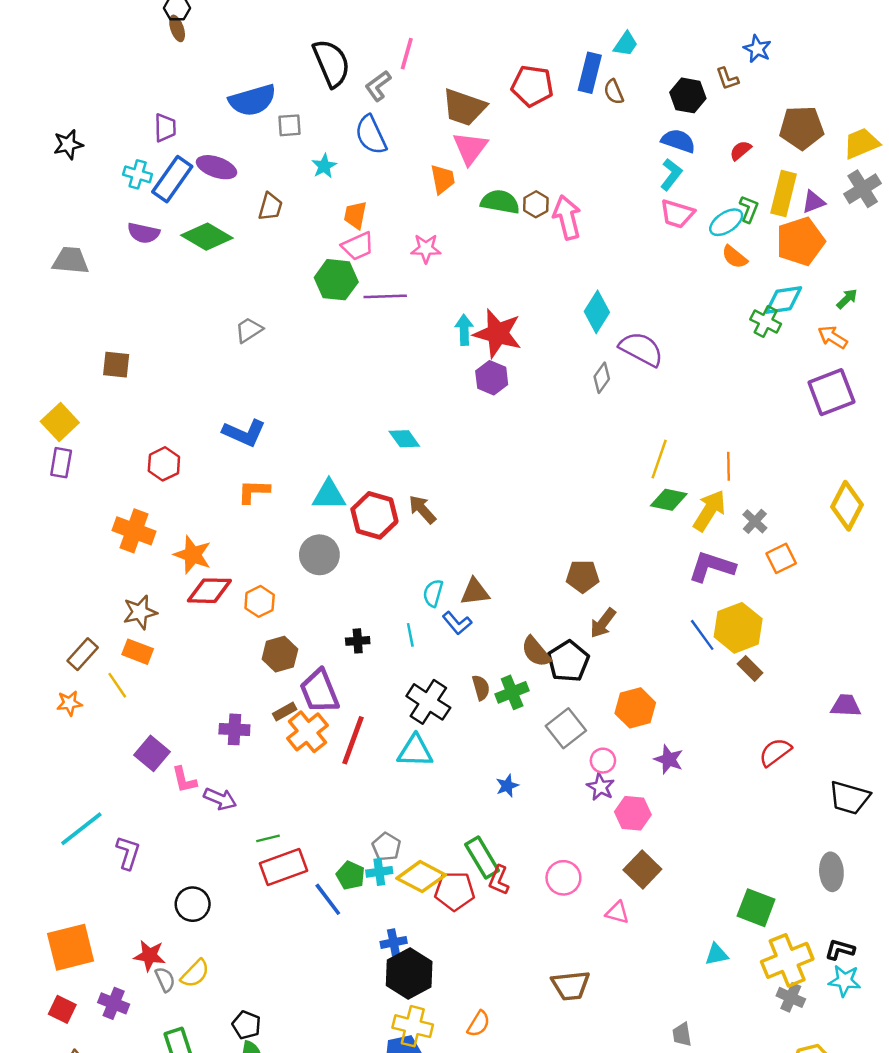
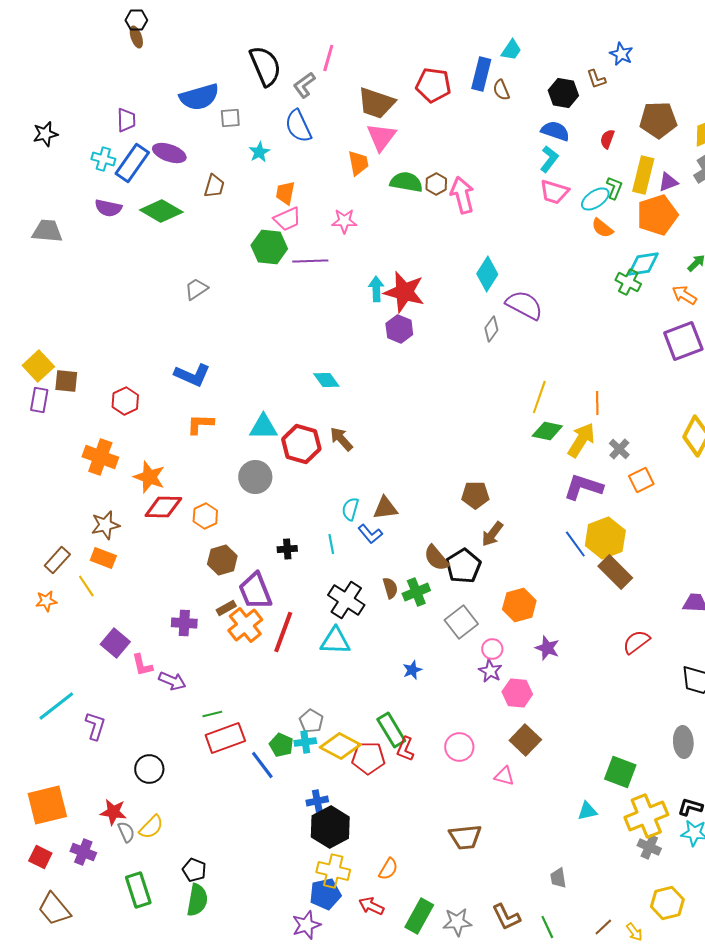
red semicircle: (741, 150) -> (607, 139), turned -30
brown square: (116, 365) -> (66, 381), moved
brown rectangle: (750, 668) -> (615, 572), size x1.6

